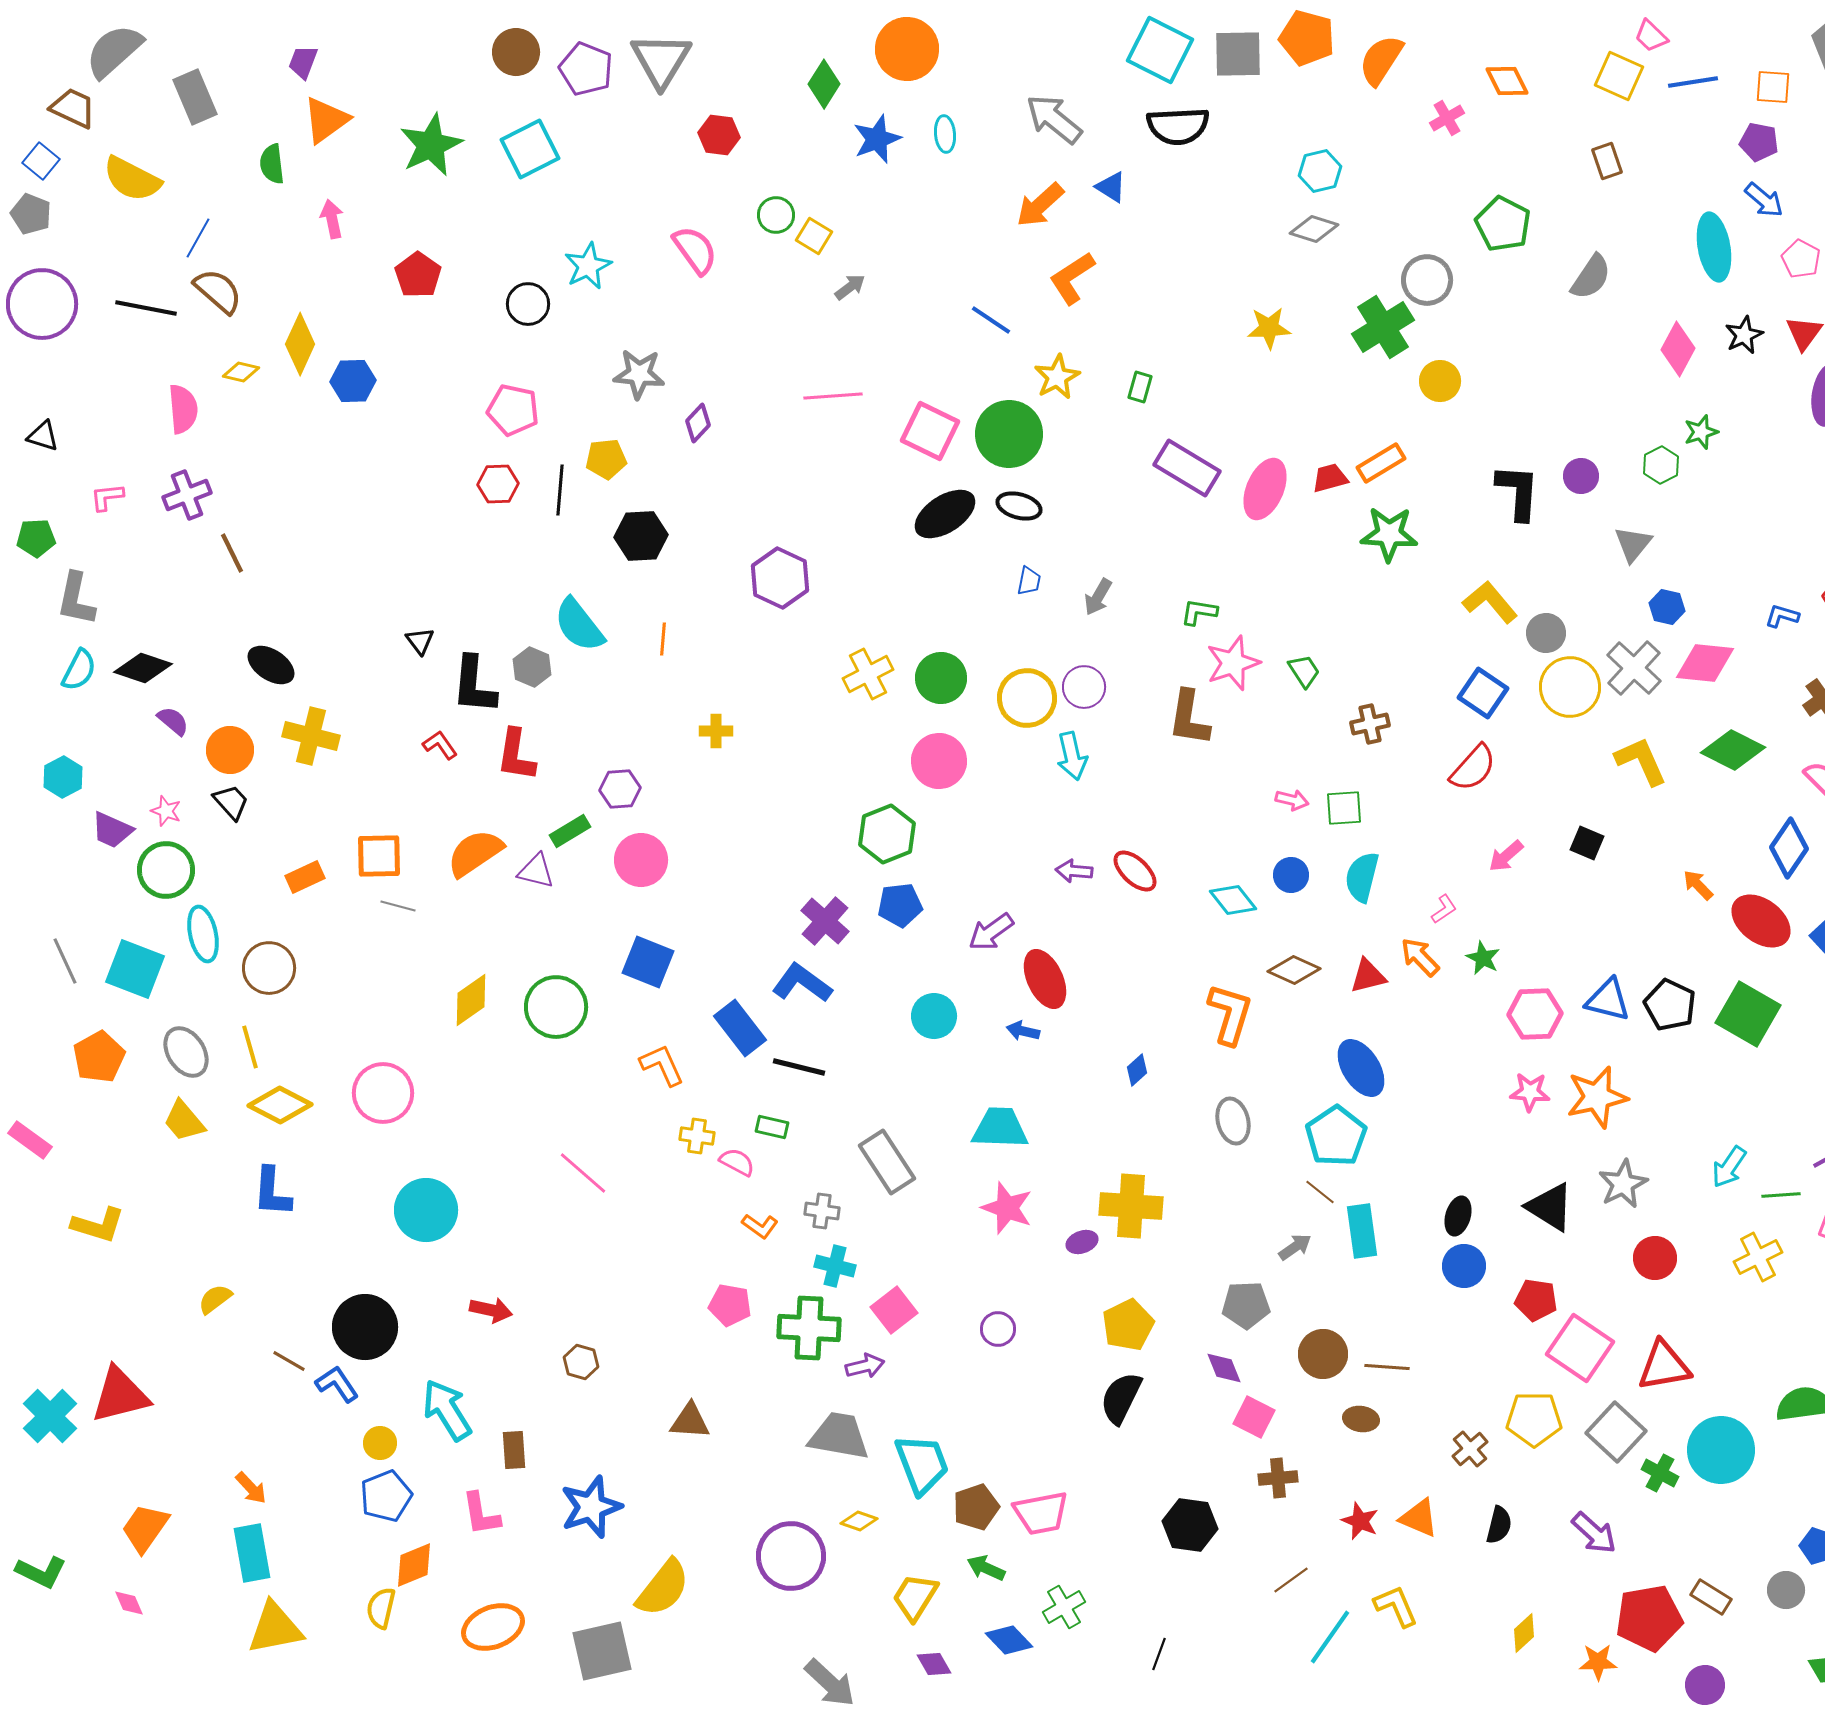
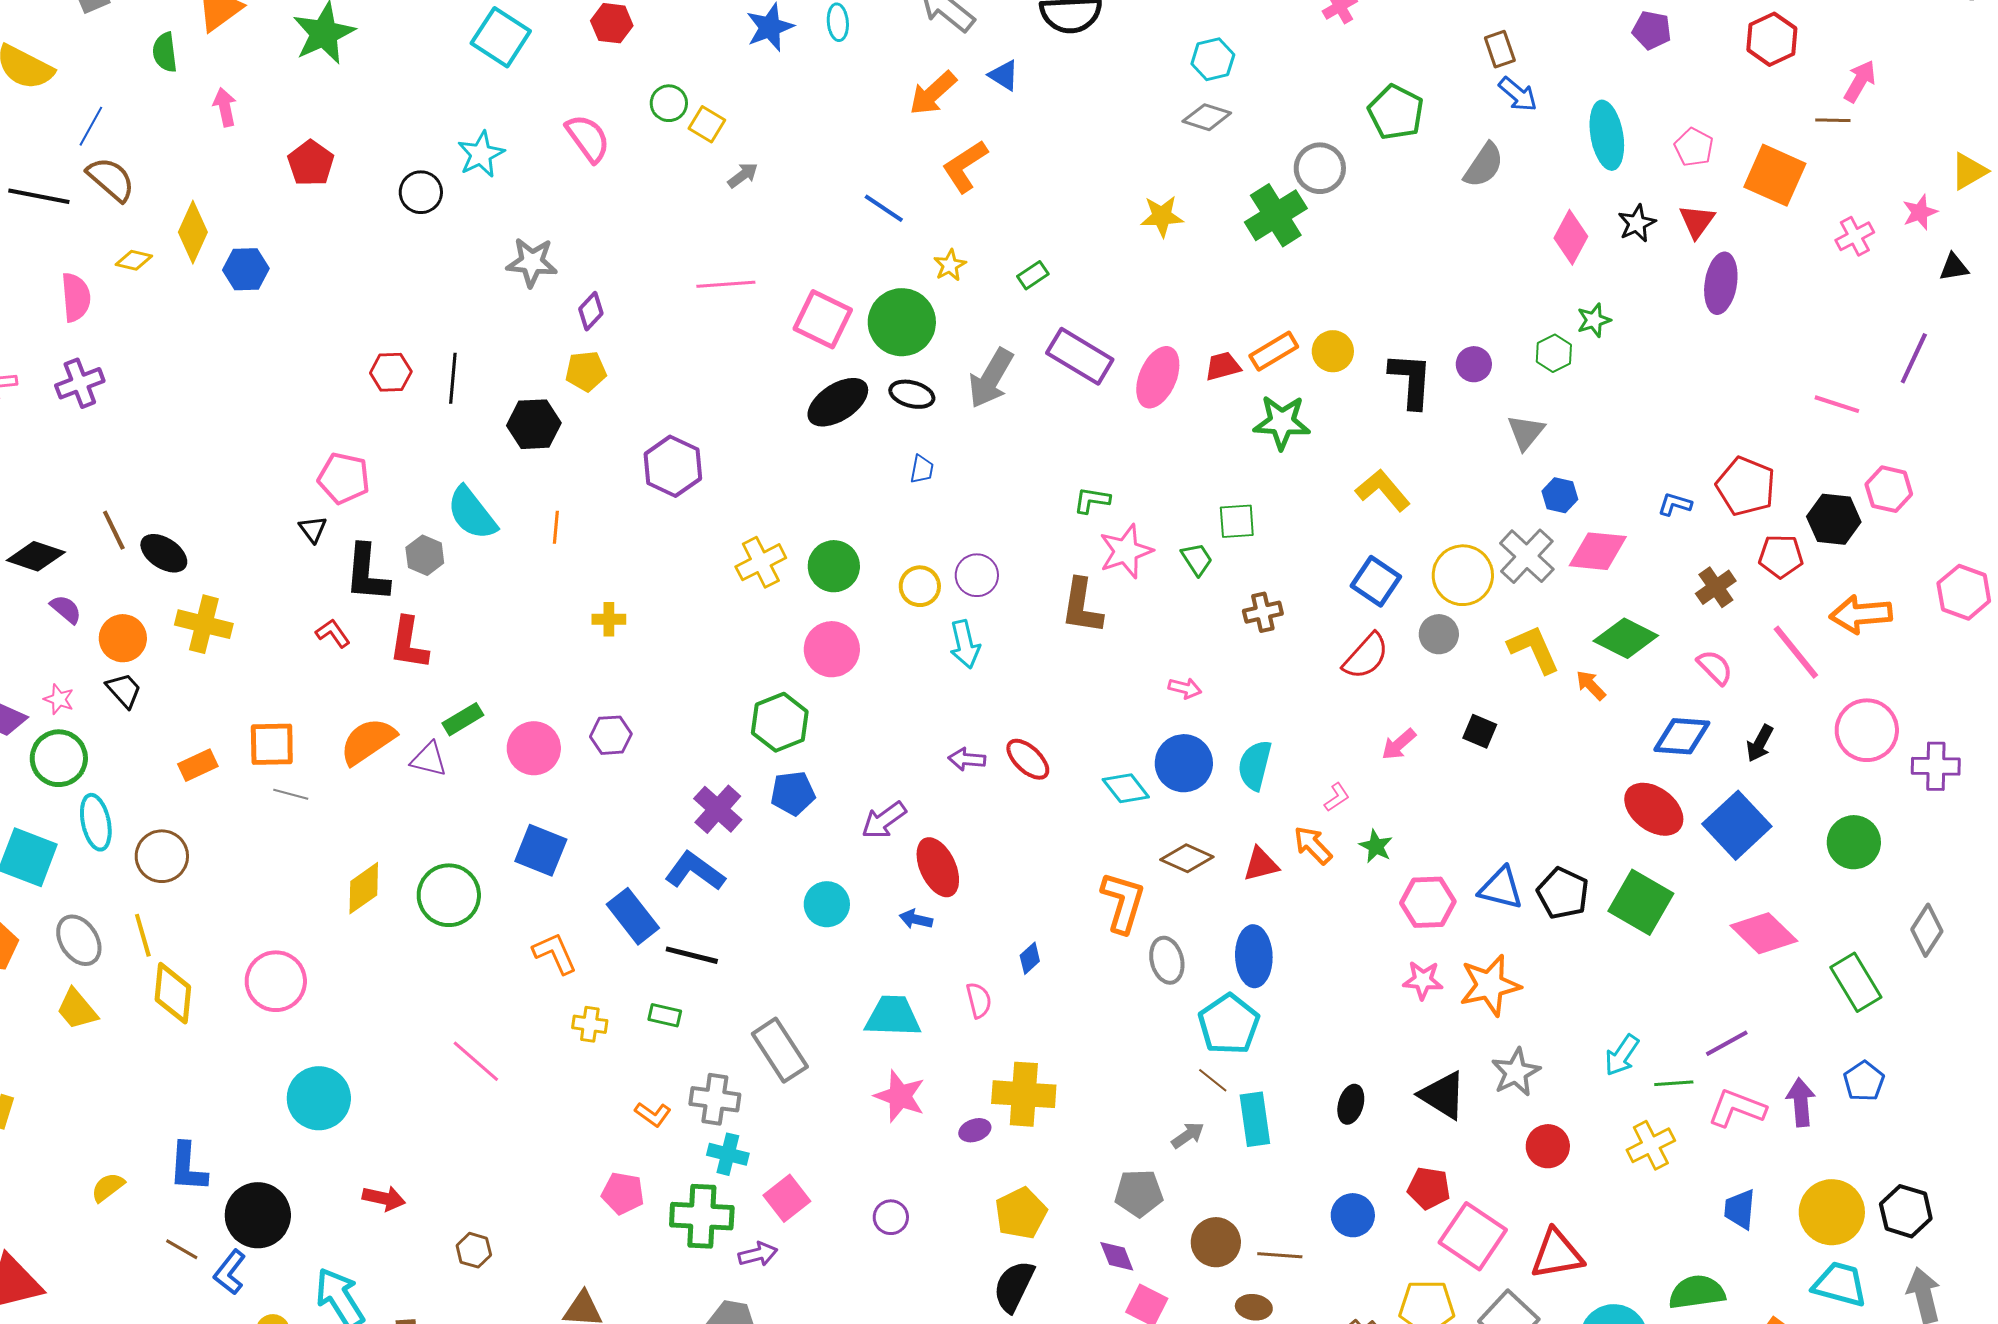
cyan square: (530, 149) -> (501, 37), moved, turned -30
blue arrow: (1764, 200) -> (1518, 94), moved
yellow star: (1057, 377) -> (950, 265), size x0.7
yellow circle: (1440, 381) -> (1333, 351), moved
green rectangle: (1140, 387) -> (1033, 275), turned 40
pink pentagon: (513, 410) -> (344, 478), moved
yellow pentagon: (606, 459) -> (586, 371), moved
brown line: (232, 553) -> (114, 530), moved
gray arrow: (1098, 597) -> (991, 378), moved, size x1.6
gray circle: (1546, 633) -> (1439, 634), moved
yellow circle: (1027, 698) -> (920, 586), size x0.7
purple hexagon: (620, 789) -> (611, 735), moved
green square: (1344, 808) -> (1237, 521), moved
blue diamond: (1789, 848) -> (1682, 736), turned 60
blue circle: (1291, 875) -> (1184, 763), size x1.6
orange arrow: (1698, 885) -> (1591, 685), moved
blue ellipse: (1361, 1068) -> (1254, 956), turned 30
yellow diamond: (280, 1105) -> (173, 993), turned 68
gray ellipse: (1233, 1121) -> (1167, 960), moved
pink semicircle: (737, 1162) -> (979, 1000), moved, turned 48
blue L-shape: (272, 1192) -> (188, 1167), moved
gray cross: (822, 1211) -> (715, 1099), size x1.4
blue circle: (1464, 1266) -> (1353, 1215), moved
blue L-shape: (337, 1384) -> (230, 1272), turned -108

